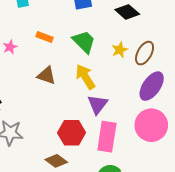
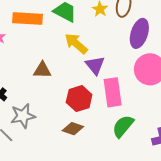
orange rectangle: (45, 37) -> (28, 18), size x1.8
brown triangle: (46, 75) -> (42, 70), moved

